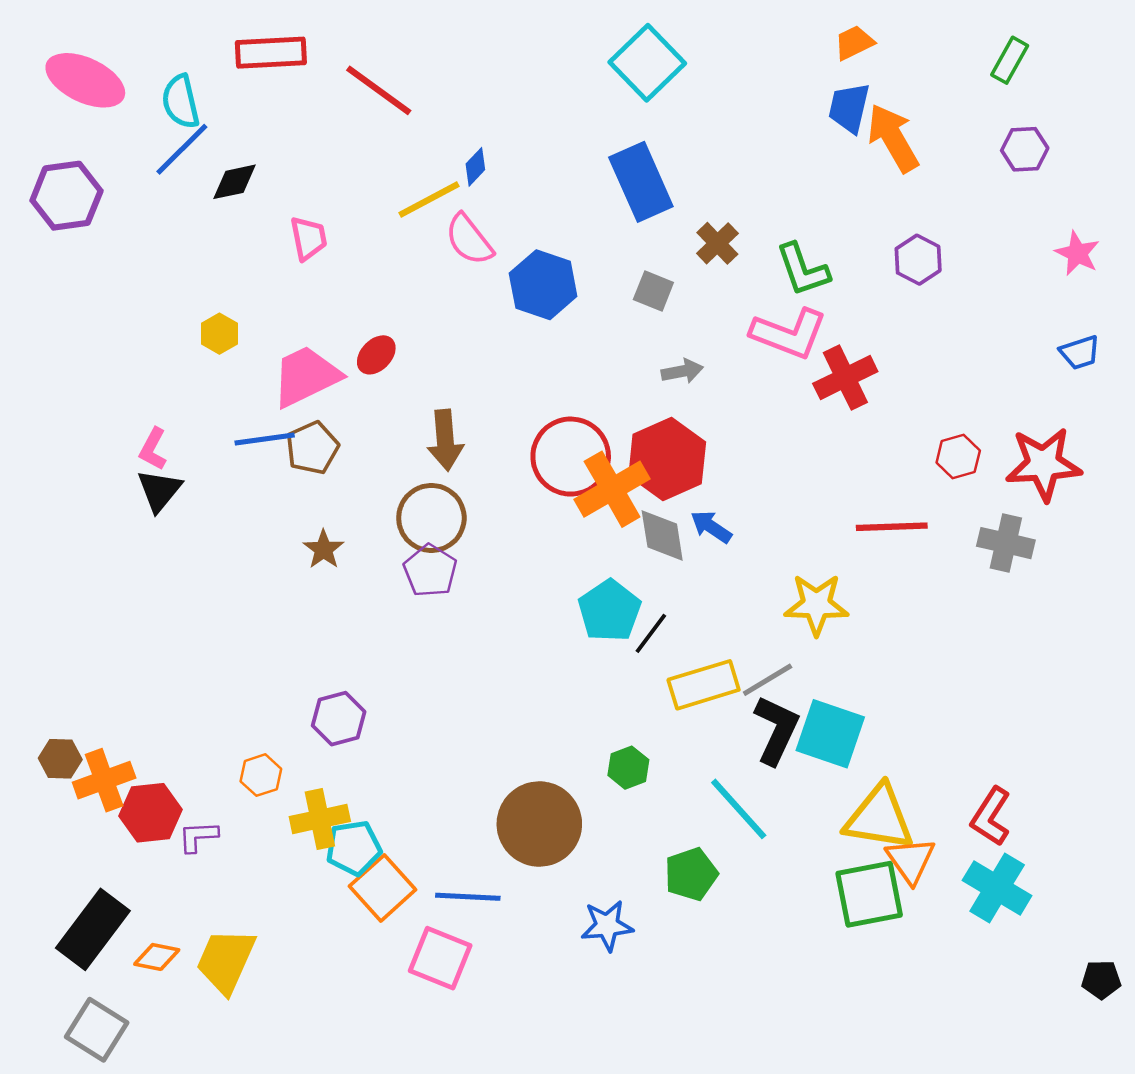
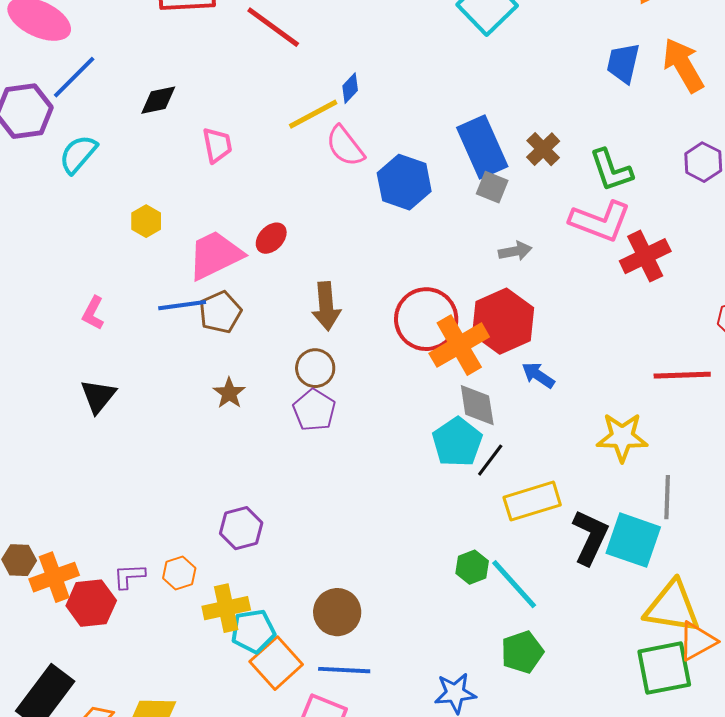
cyan semicircle: (181, 102) -> (78, 154), moved, turned 54
blue trapezoid: (849, 108) -> (623, 63), moved
blue line: (182, 149) -> (74, 77), moved
blue rectangle: (641, 182) -> (482, 147), moved
black triangle: (159, 490) -> (98, 396), moved
brown circle: (431, 518) -> (315, 368), size x0.7
gray diamond: (662, 536) -> (477, 405), moved
gray line: (768, 680) -> (667, 497), moved, turned -57
cyan line: (739, 809) -> (514, 584), moved
brown circle: (539, 824) -> (337, 612), moved, size x0.7
purple L-shape: (198, 837) -> (129, 576), moved
orange triangle: (911, 860) -> (697, 641), turned 36

